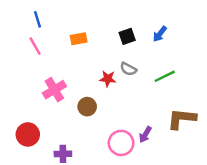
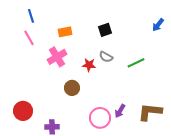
blue arrow: (160, 34) -> (158, 25), moved
pink cross: (54, 90) -> (57, 57), moved
brown L-shape: (182, 119) -> (150, 112), moved

